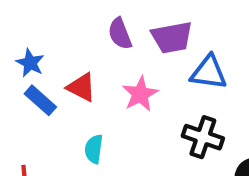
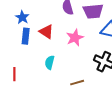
blue rectangle: (40, 100) -> (26, 36), turned 49

